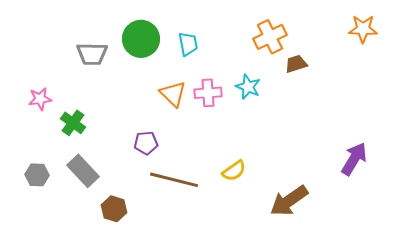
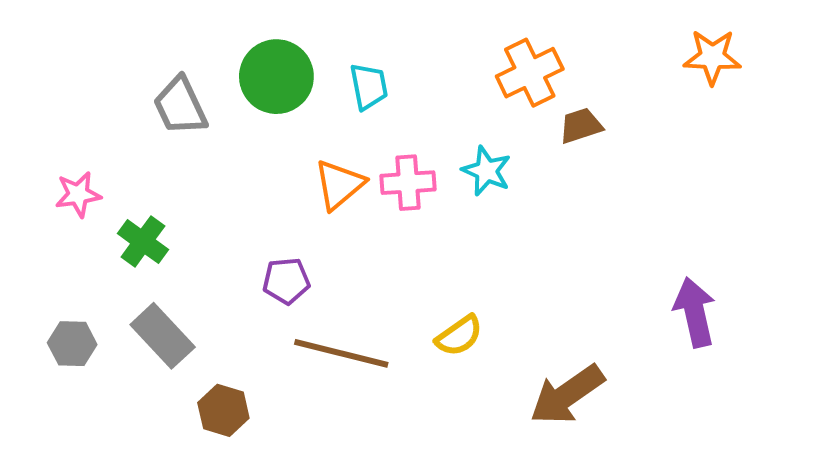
gray trapezoid: (92, 54) -> (180, 106), turned 64
orange triangle: (173, 94) -> (339, 185), turned 36
purple arrow: (354, 159) -> (695, 312), turned -44

